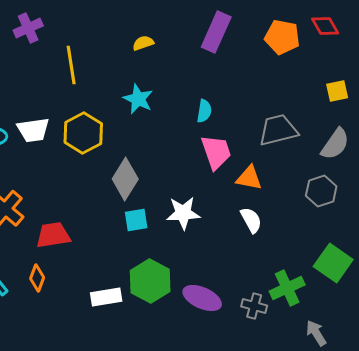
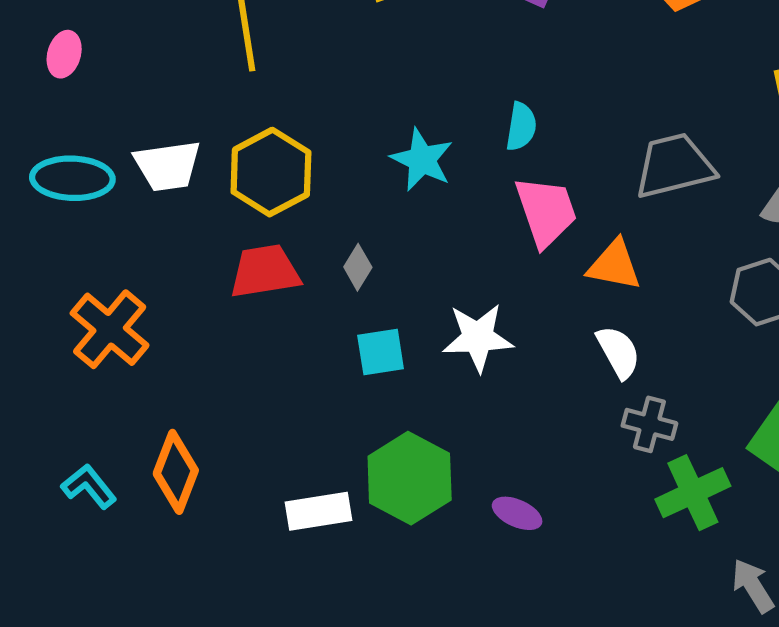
cyan star: (138, 99) -> (422, 160), moved
gray diamond: (125, 179) -> (358, 267), size x0.5
red trapezoid: (53, 235) -> (265, 271), moved
orange diamond: (37, 278) -> (176, 472), size x1.4
purple ellipse: (202, 298) -> (517, 513), size x0.6
gray cross: (254, 306) -> (649, 424), moved

